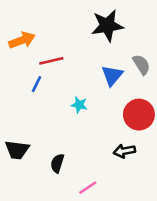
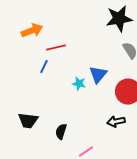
black star: (107, 26) -> (119, 19), moved
blue triangle: (112, 76) -> (98, 75), moved

